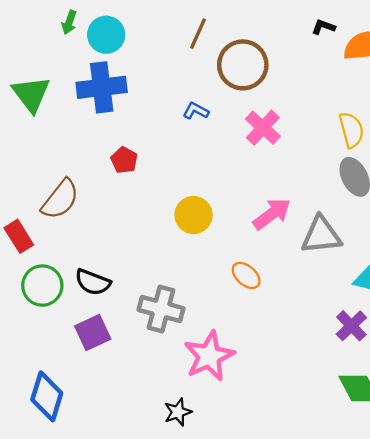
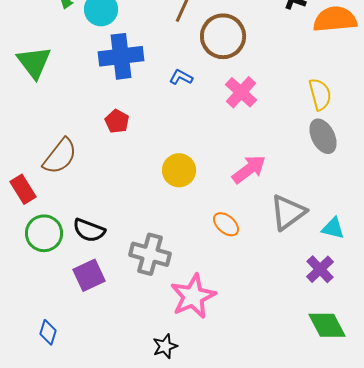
blue cross: (102, 87) -> (121, 56), moved
gray triangle: (321, 235) -> (288, 212), moved, turned -30
blue diamond: (47, 396) -> (48, 332), size x0.6

